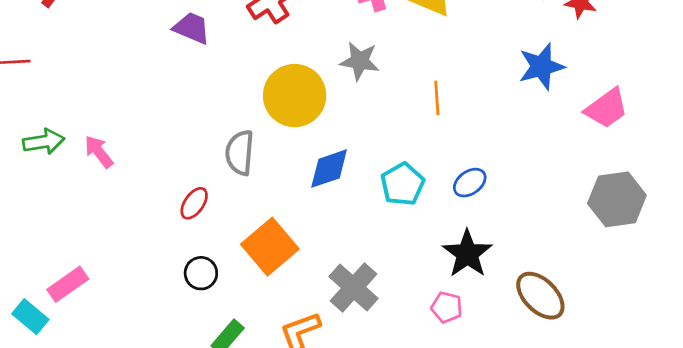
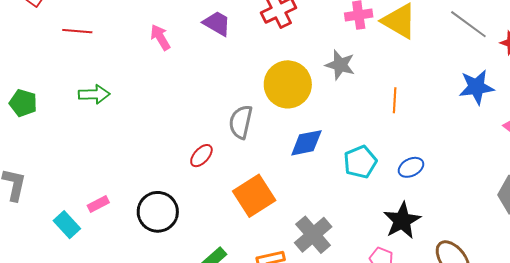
pink arrow: (99, 152) -> (160, 37), moved
black circle: (201, 273) -> (158, 212), moved, size x1.6
pink rectangle: (68, 284) -> (98, 204), size x0.7

